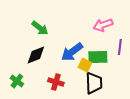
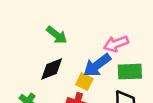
pink arrow: (103, 25) -> (116, 44), moved
yellow square: (85, 65) -> (84, 82), moved

